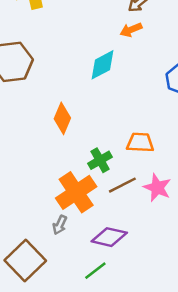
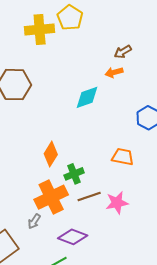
orange diamond: (62, 118) -> (51, 154), moved
orange trapezoid: (140, 142) -> (123, 157), moved
pink star: (157, 188) -> (117, 203), turned 30

